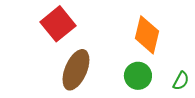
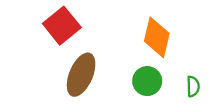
green semicircle: (181, 81) -> (193, 86), turned -30

